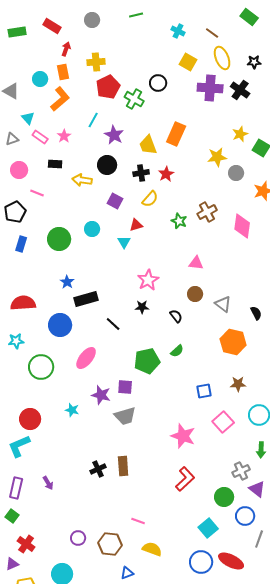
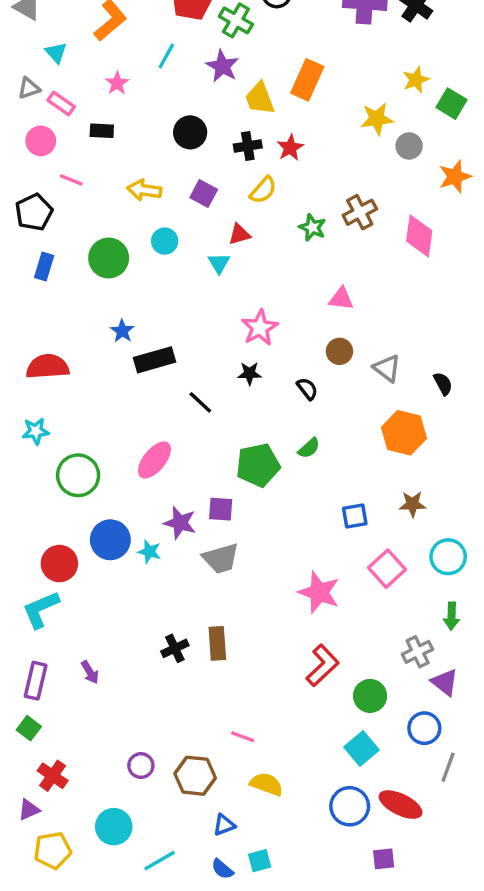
purple star: (114, 135) -> (222, 66), moved
pink rectangle: (40, 137) -> (61, 104), moved
yellow arrow: (82, 180) -> (144, 190), moved
blue circle: (60, 325) -> (110, 540), moved
cyan star: (72, 410) -> (149, 552), moved
green circle: (224, 497) -> (370, 696), moved

